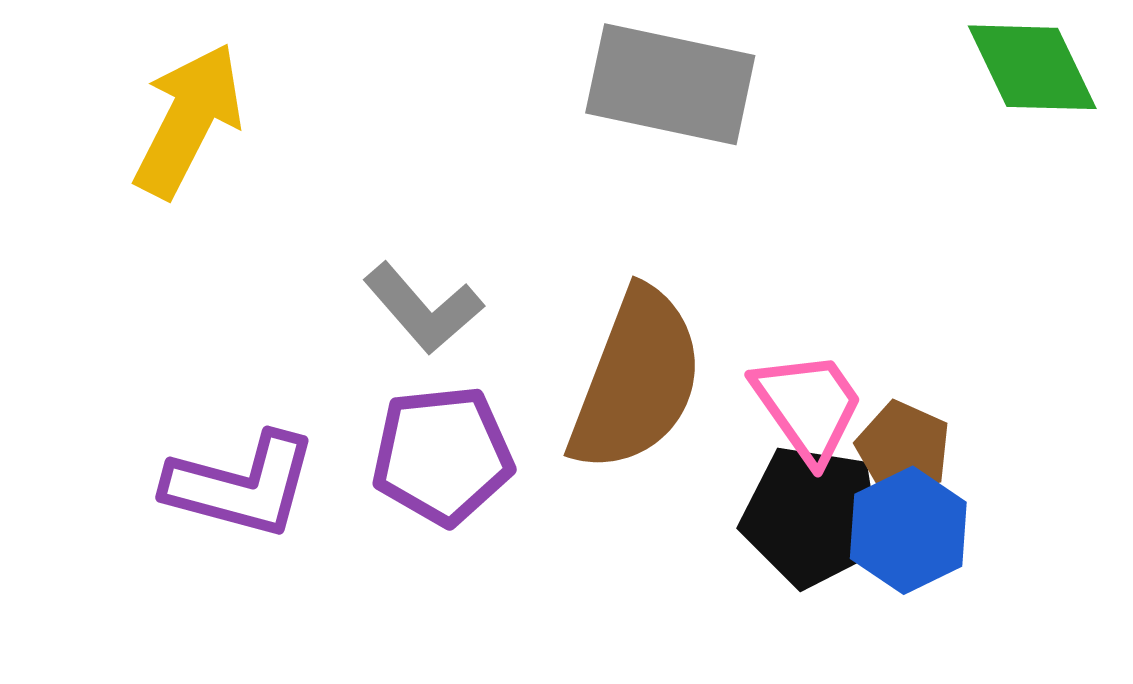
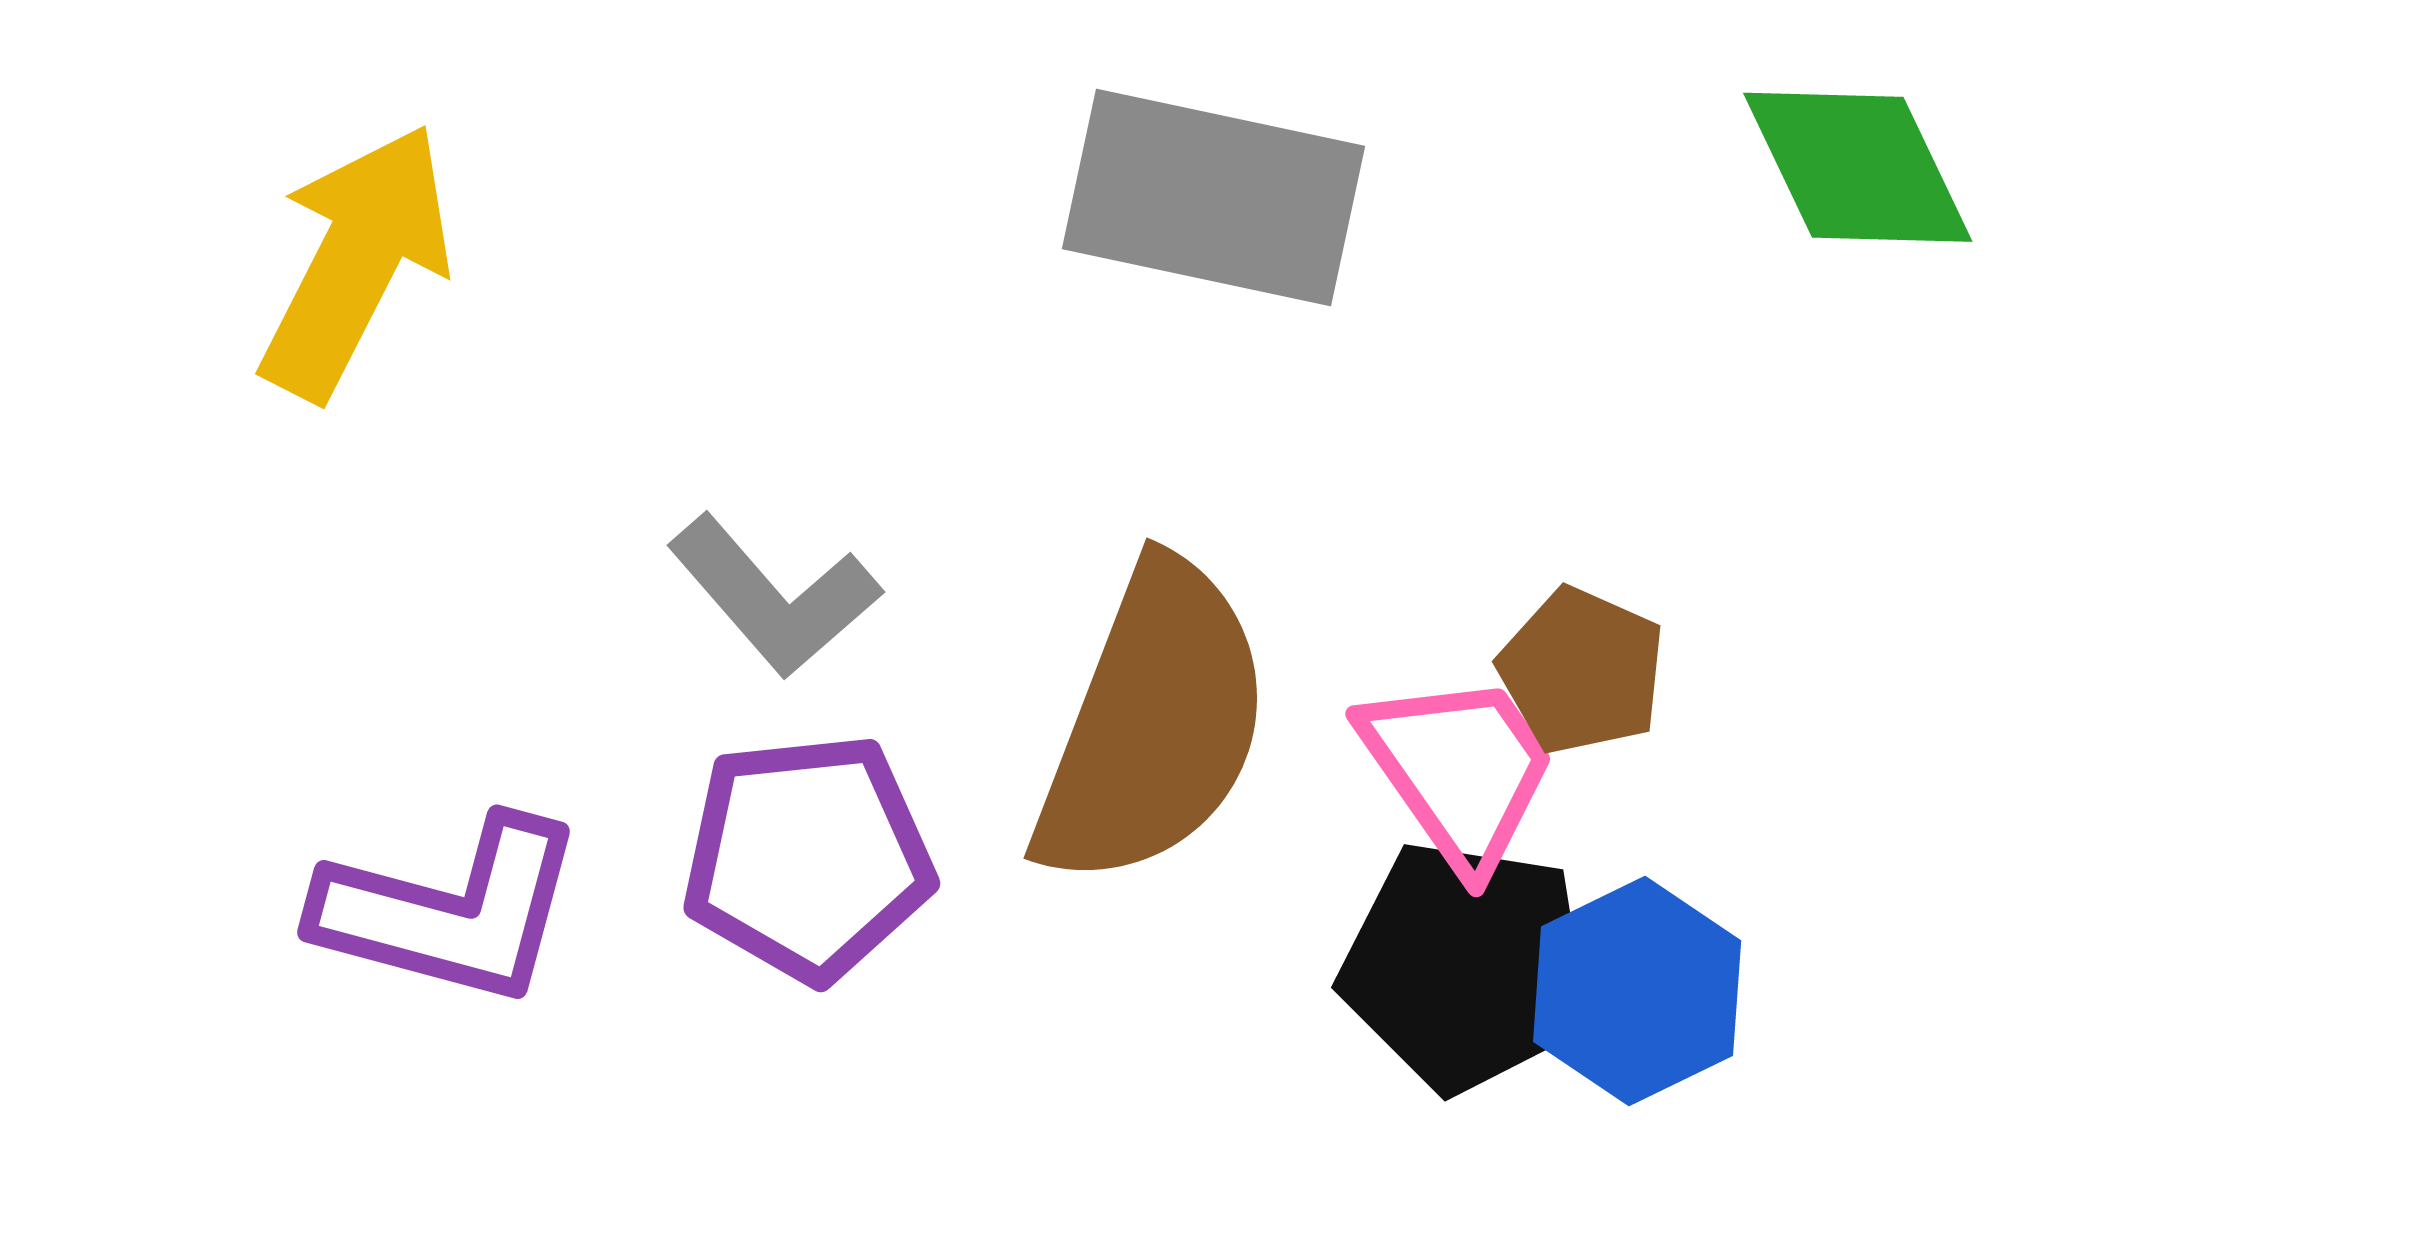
brown pentagon: (903, 448) -> (1582, 671), moved

